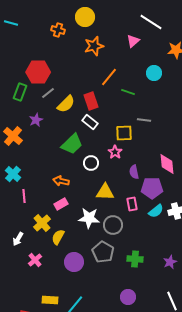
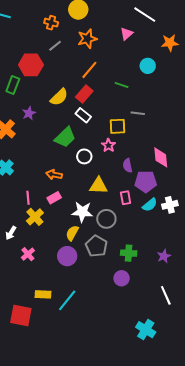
orange line: (109, 77) -> (89, 70), moved
gray line: (48, 93) -> (55, 46), moved
red rectangle: (91, 101) -> (84, 94), turned 60
pink line: (24, 196) -> (28, 198), moved
yellow semicircle: (58, 237) -> (72, 233), moved
purple circle: (128, 297) -> (122, 278), moved

